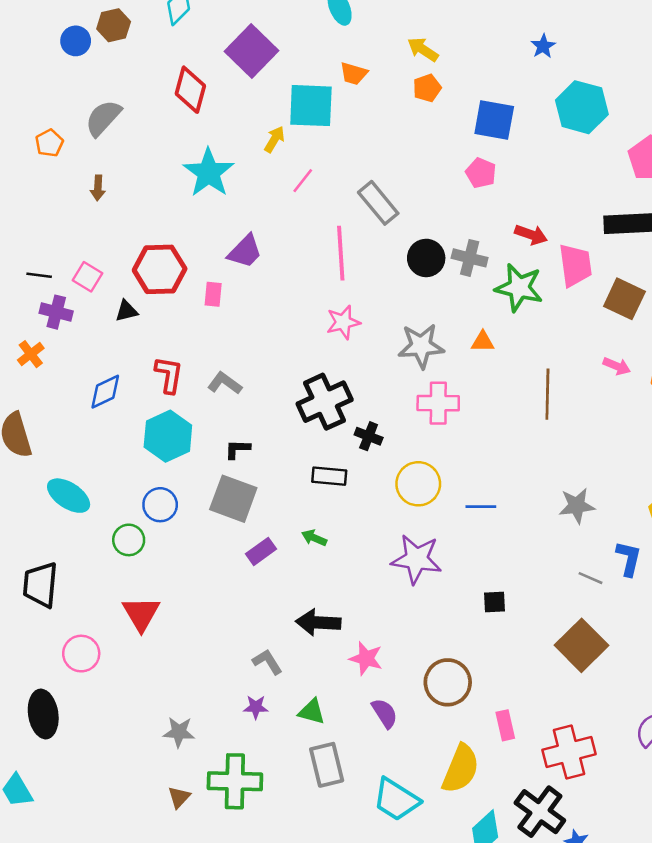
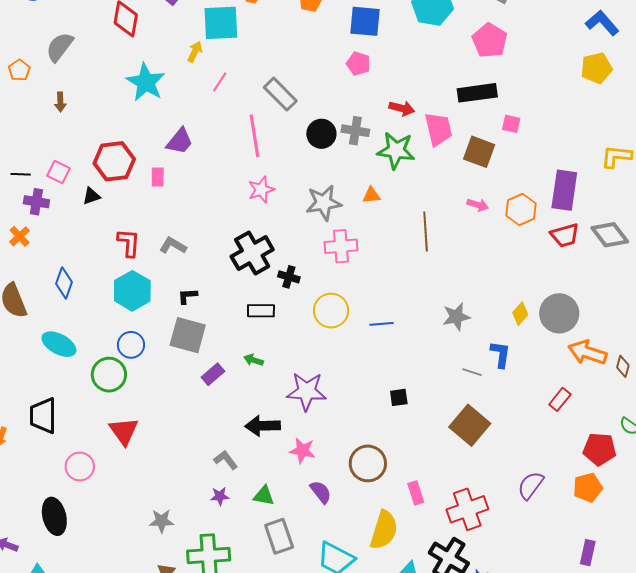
blue diamond: (105, 392) -> (64, 283), moved, turned -40
green circle: (129, 540) -> (109, 375), size x1.4
purple star: (416, 559) -> (307, 391), moved

